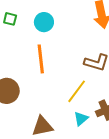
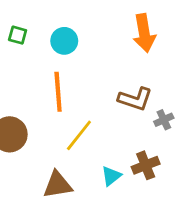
yellow line: (77, 91) -> (79, 135), moved

